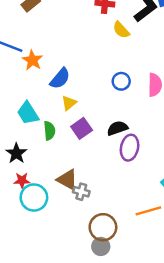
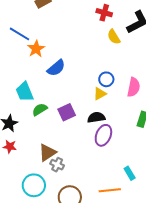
yellow triangle: (69, 103) -> (100, 94), moved
green semicircle: (49, 131) -> (40, 110), turned -126
brown triangle: (67, 180) -> (47, 153), turned 48
cyan circle: (34, 197) -> (34, 185), moved

